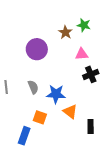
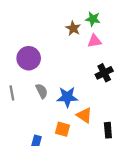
purple circle: (37, 49) -> (29, 58), moved
pink triangle: (82, 54) -> (95, 41), moved
orange square: (40, 117) -> (63, 129), moved

